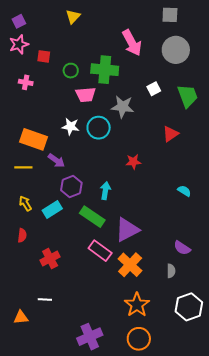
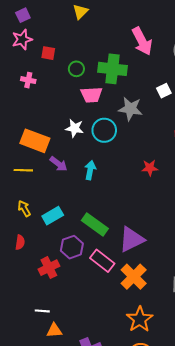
red star: (133, 162) -> (150, 168), moved
purple hexagon: (71, 187) -> (72, 247), moved
cyan arrow: (105, 191) -> (90, 170), moved
orange triangle: (21, 317) -> (54, 330), moved

